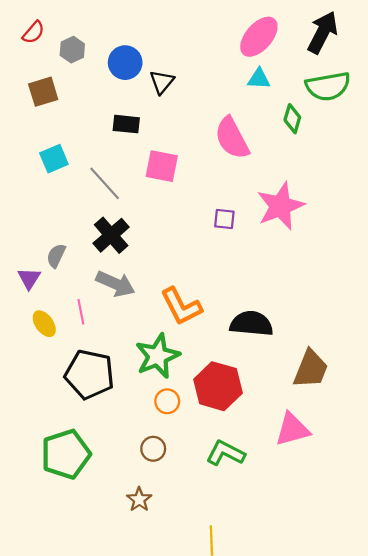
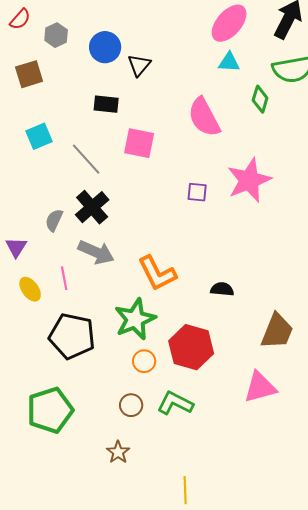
gray semicircle: (56, 256) -> (54, 220), moved
black semicircle: (251, 324) -> (222, 289), size x0.6
green L-shape: (225, 453) -> (175, 403), moved

